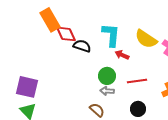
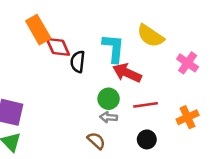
yellow semicircle: (146, 39) -> (150, 36), moved
black semicircle: (82, 46) -> (78, 62), turned -102
red arrow: (122, 55) -> (127, 73), size x1.6

